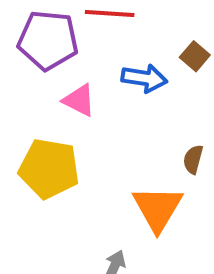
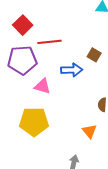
orange triangle: (157, 208) -> (89, 131), size x0.6

